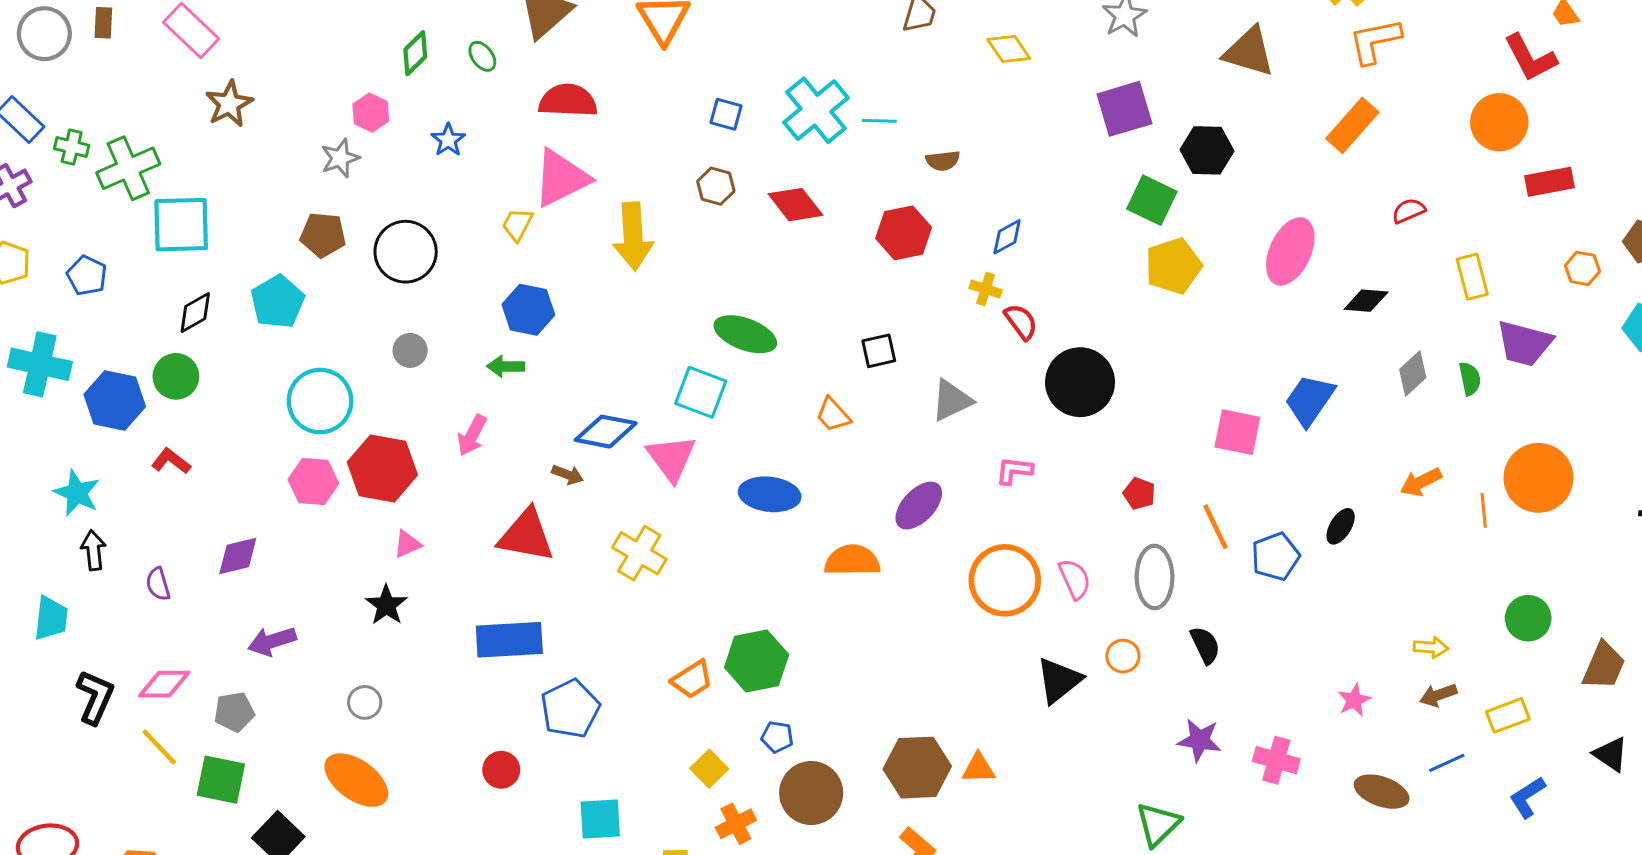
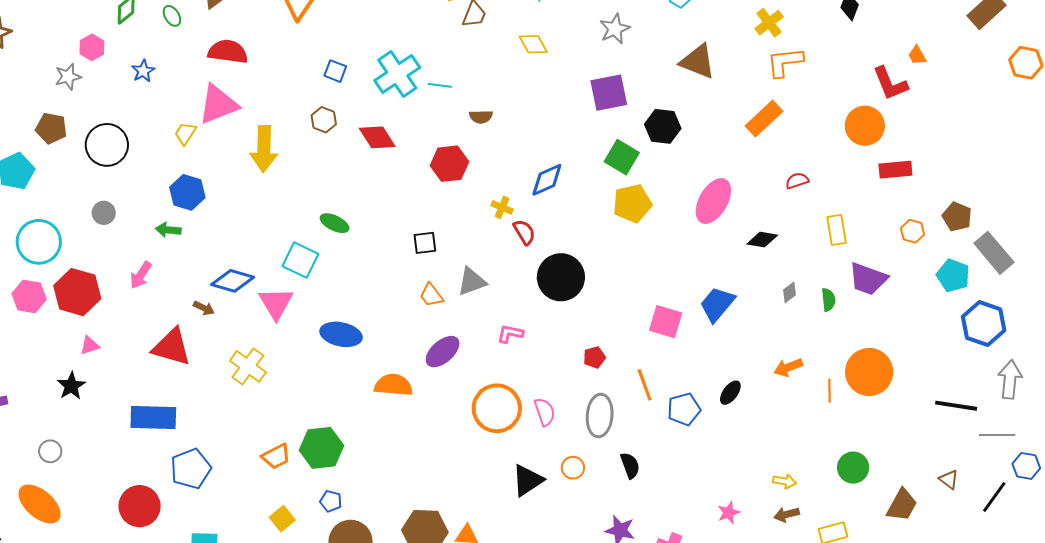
blue diamond: (1007, 237) -> (547, 180), moved, size x1.4
green ellipse: (745, 334) -> (335, 223), size x0.7
gray diamond: (1413, 373) -> (790, 292), size x0.7
orange trapezoid: (833, 415) -> (431, 295), moved
red pentagon: (1139, 494) -> (594, 357), turned 30
red circle: (501, 770) -> (140, 506), size x1.6

